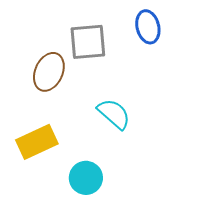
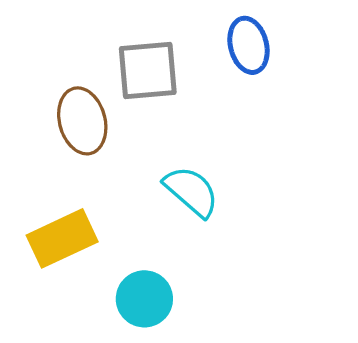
brown ellipse: (49, 72) -> (82, 121), turned -39

